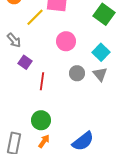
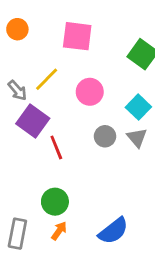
yellow line: (35, 17) -> (47, 79), moved
purple square: (25, 62) -> (33, 121), size x1.6
red line: (42, 81) -> (56, 147), turned -30

